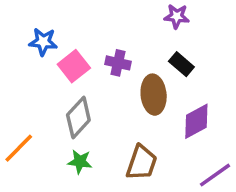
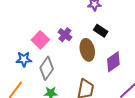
blue star: (43, 42) -> (24, 59), moved
purple cross: (118, 63) -> (65, 35), turned 32

